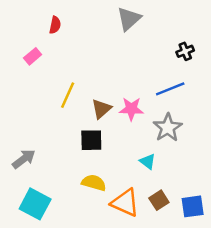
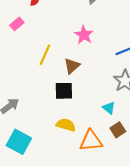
pink star: (131, 109) -> (84, 35), moved, turned 30
brown square: (159, 200) -> (118, 130), moved
orange triangle: (125, 203) -> (91, 141), turned -30

